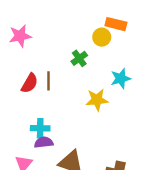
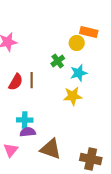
cyan star: (121, 78) -> (79, 73), moved

